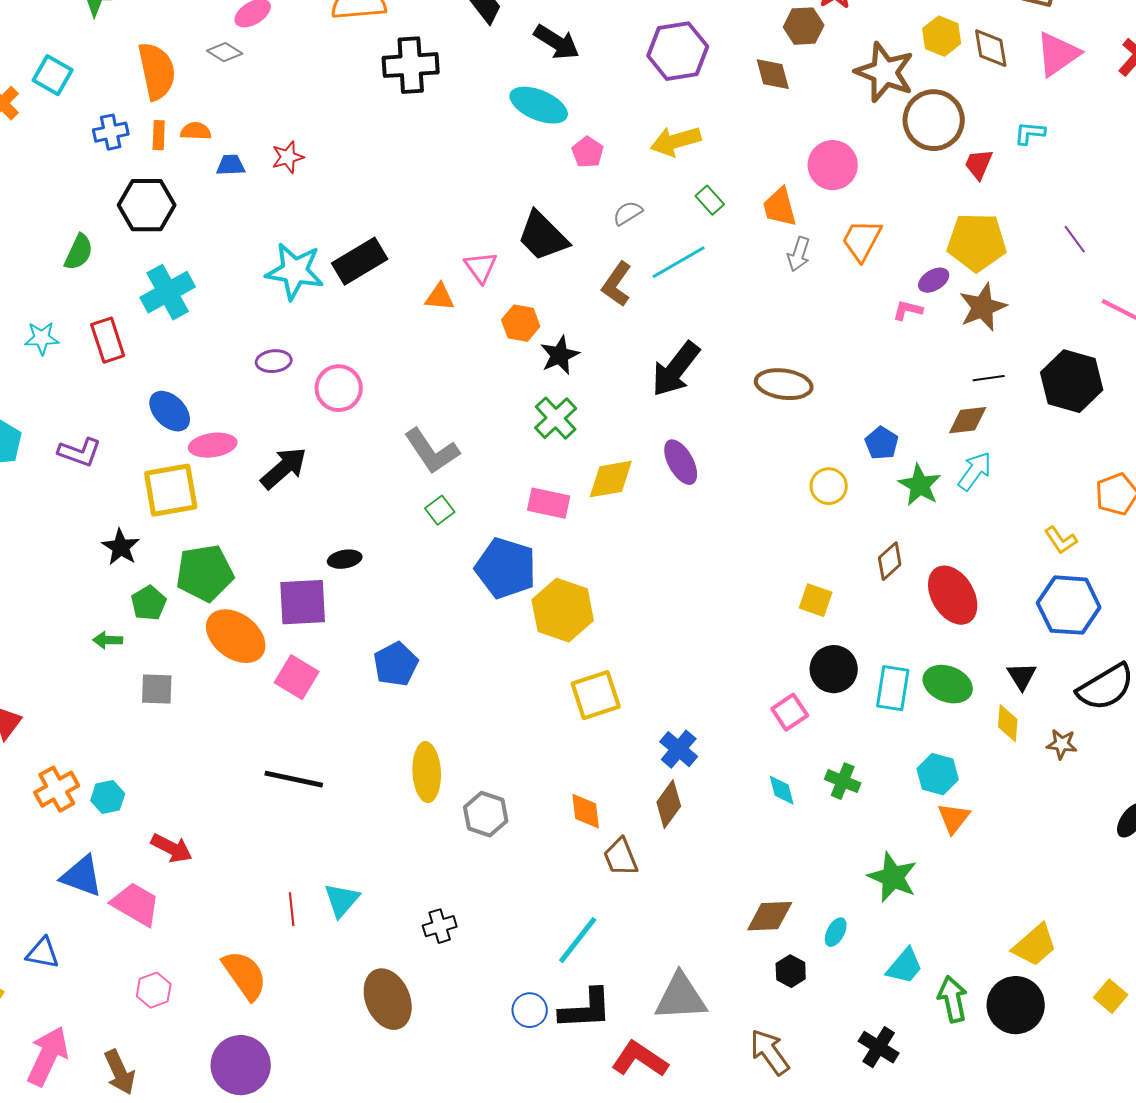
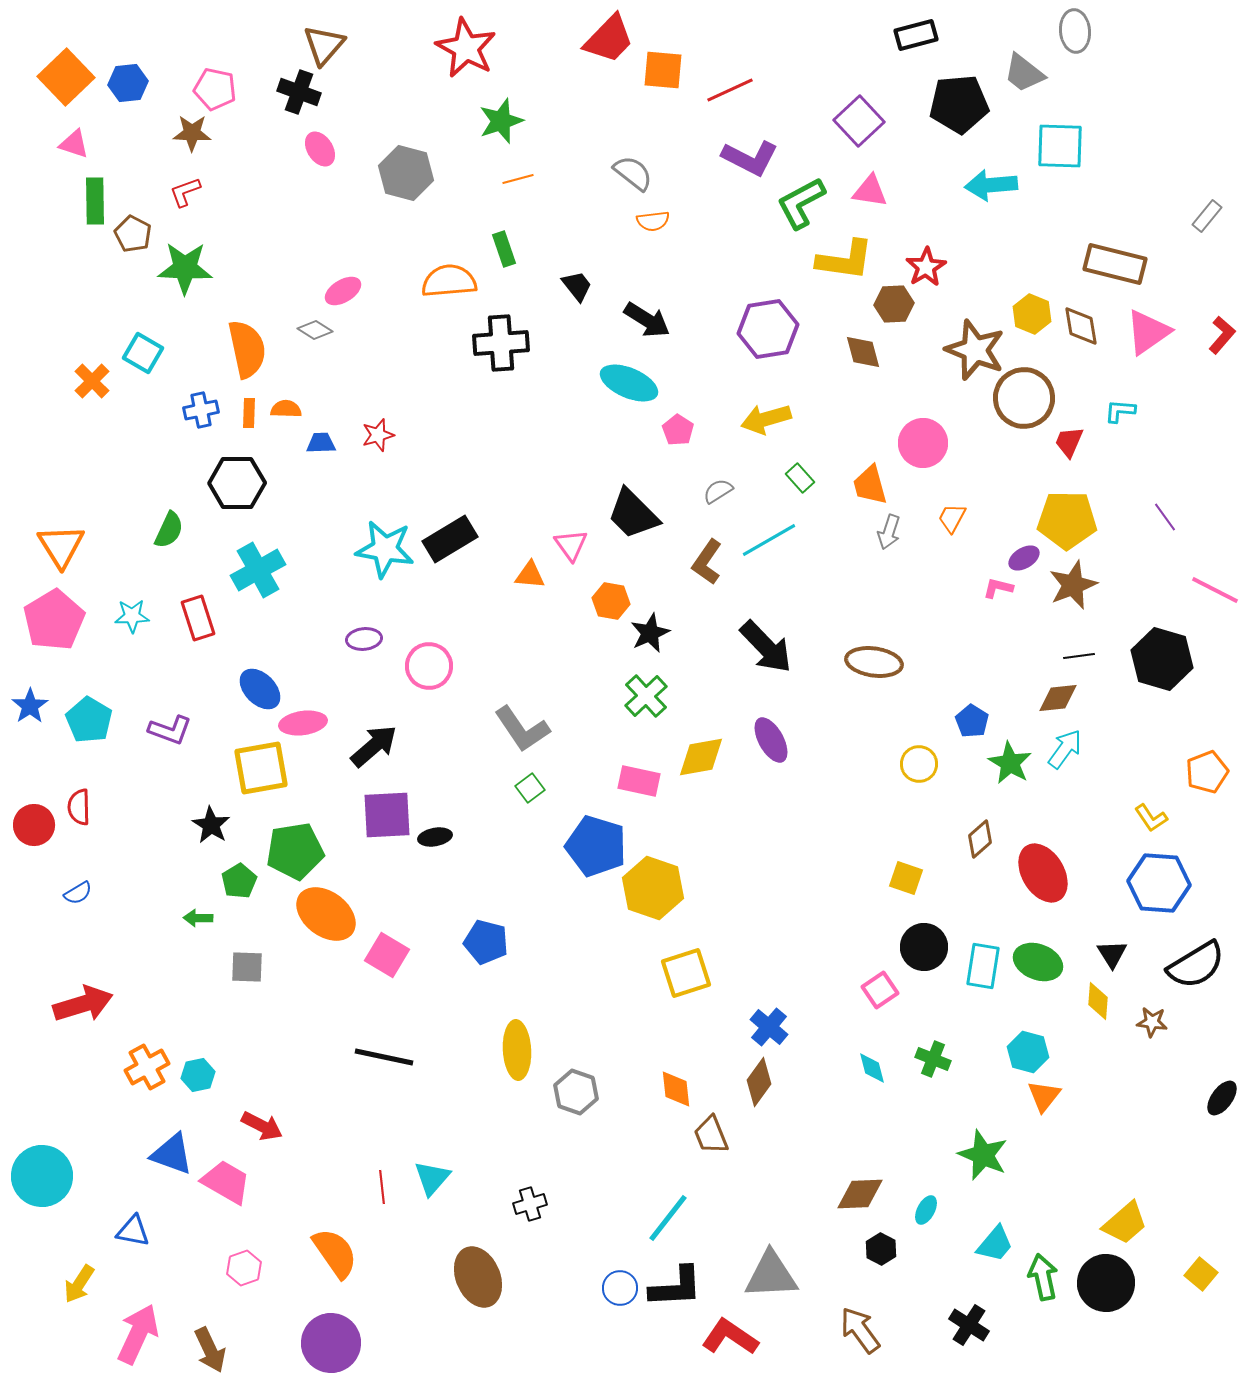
orange trapezoid: (862, 240) -> (952, 518), size x0.7
black arrow: (676, 369) -> (766, 647), turned -82
purple square: (303, 602) -> (387, 815), moved
blue pentagon: (396, 664) -> (486, 942), turned -30

